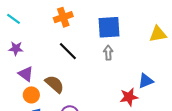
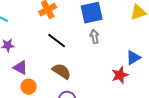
brown semicircle: (55, 84) -> (62, 71), moved

